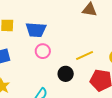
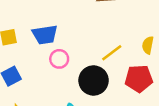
black circle: (66, 74) -> (94, 80), size x1.5

